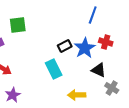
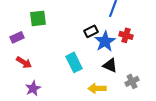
black rectangle: (65, 46) -> (91, 31), moved
black triangle: (99, 70) -> (110, 65), moved
gray cross: (112, 88) -> (132, 81), turned 32

